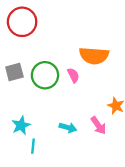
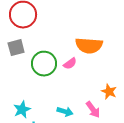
gray square: (14, 72) -> (16, 48), moved
pink semicircle: (73, 75) -> (70, 64), turned 80

